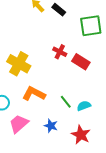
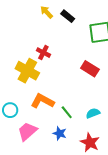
red cross: (60, 52) -> (43, 53), moved
green line: (66, 102) -> (67, 112), moved

